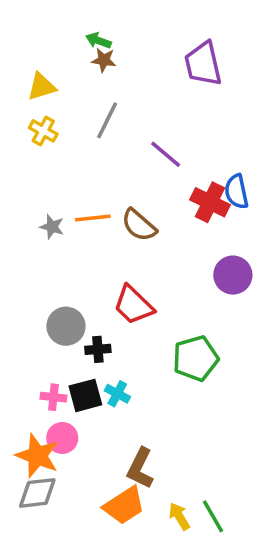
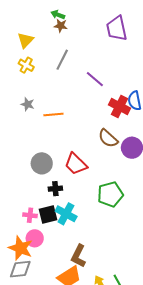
yellow triangle: (42, 87) -> (25, 40), turned -30
brown semicircle: (139, 225) -> (108, 138), moved
gray star: (52, 227) -> (28, 104), moved
gray circle: (66, 326) -> (42, 163), moved
cyan cross: (117, 394) -> (66, 214), size x1.5

